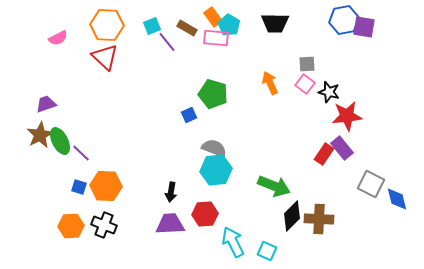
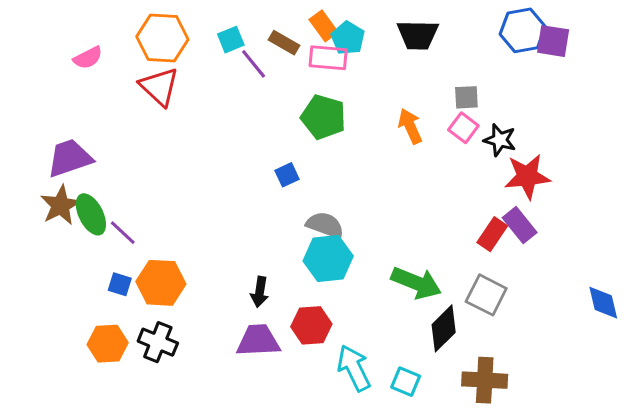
green pentagon: (213, 94) -> (324, 117), moved
purple trapezoid: (46, 104) -> (70, 158), size x1.5
gray square: (371, 184) -> (486, 295), moved
brown cross: (319, 219) -> (485, 380), moved

